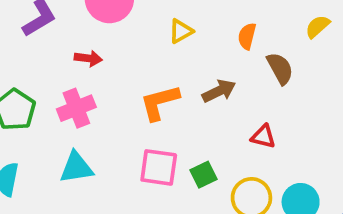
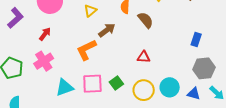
red arrow: (88, 58) -> (45, 34), turned -48
brown arrow: (219, 91) -> (107, 30), moved
cyan triangle: (76, 168) -> (64, 87), moved

